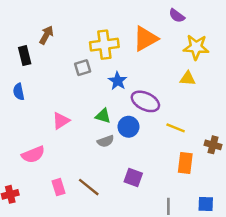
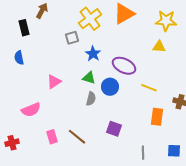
yellow cross: (104, 45) -> (90, 19), turned -30
blue star: (118, 81) -> (93, 54), moved
gray semicircle: (106, 141) -> (91, 99), turned -56

